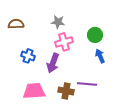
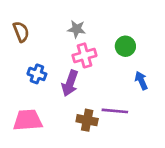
brown semicircle: (16, 24) -> (21, 32), turned 70
blue arrow: (100, 56) -> (141, 81), moved
pink trapezoid: (34, 91) -> (28, 120), moved

